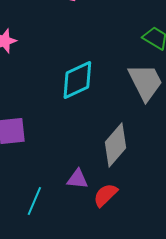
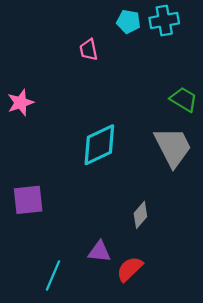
gray diamond: (115, 145) -> (140, 215), size x0.6

